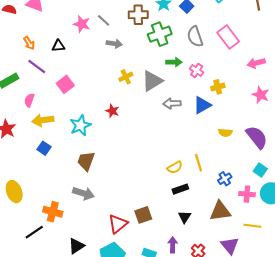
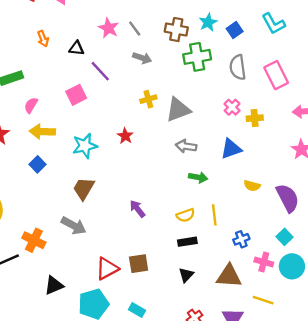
green arrow: (174, 62) -> (198, 177), moved
purple line: (37, 66) -> (100, 71), moved
yellow cross: (218, 87) -> (255, 118), moved
gray arrow: (172, 103) -> (186, 146), moved
purple arrow: (173, 245) -> (137, 209), moved, turned -49

